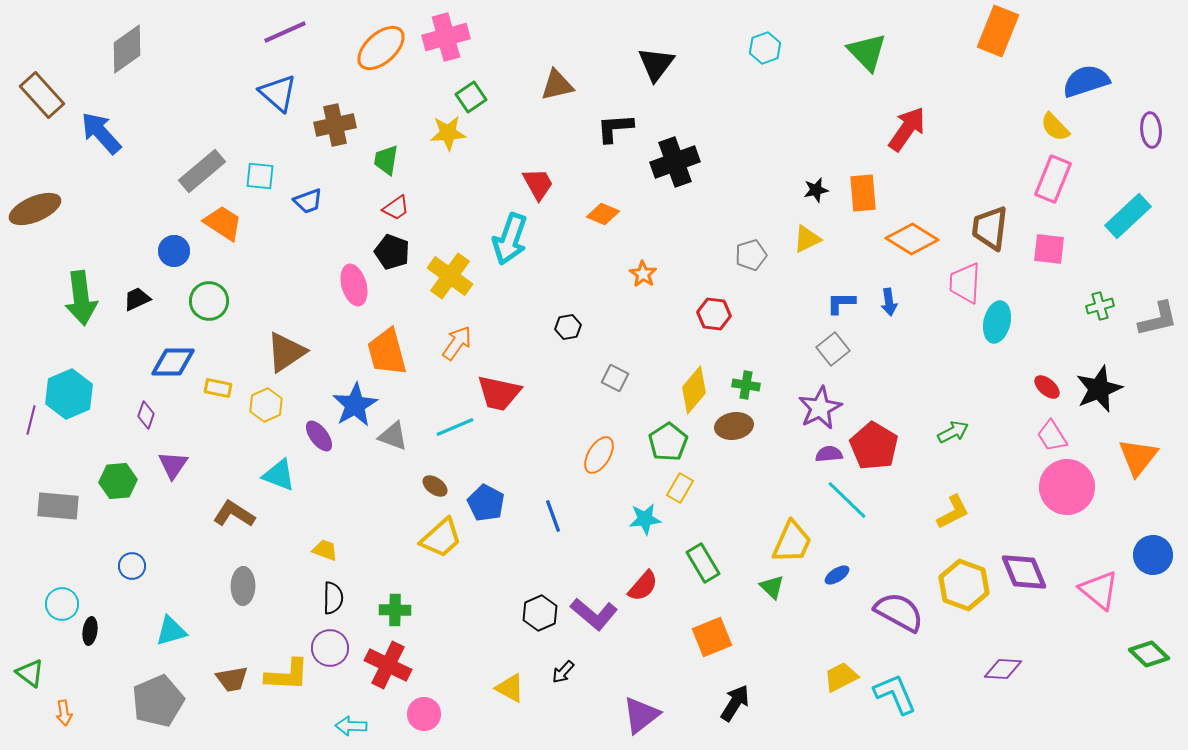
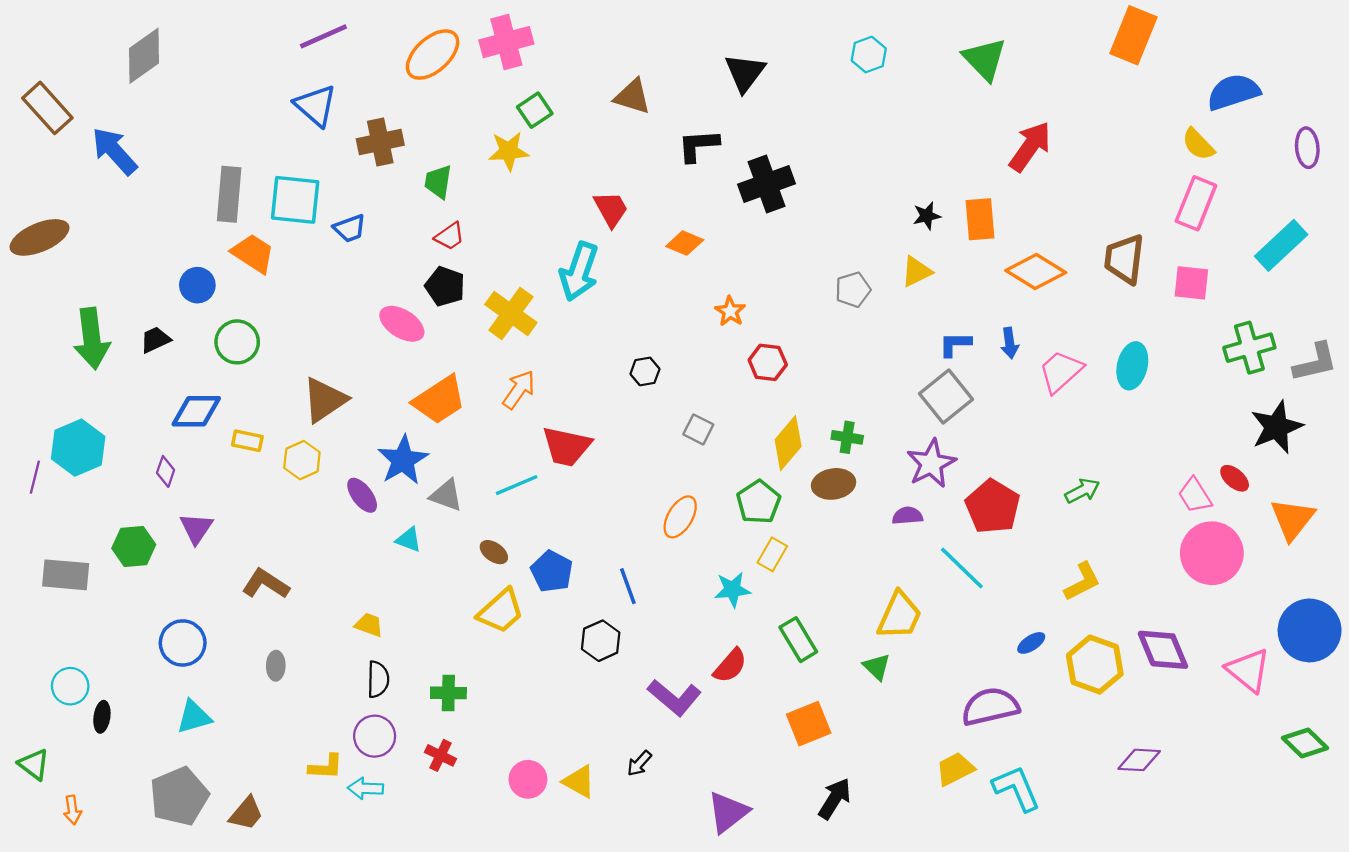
brown triangle: (557, 85) -> (632, 97), turned 30
gray rectangle: (202, 171) -> (229, 194), turned -45
cyan square: (260, 176) -> (295, 200), size x1.6
pink trapezoid: (965, 283) -> (1061, 371), moved, turned 45
pink ellipse: (354, 285) -> (402, 324), turned -42
green cross: (1100, 306) -> (1249, 348), size x1.6
red hexagon: (714, 314) -> (768, 362), moved
gray square: (833, 349) -> (946, 396), size x1.4
orange trapezoid: (387, 352) -> (439, 400), turned -108
red ellipse: (1047, 387) -> (1235, 478), moved
black star: (1099, 389) -> (1277, 427), moved
purple semicircle: (829, 454) -> (907, 516), moved
cyan triangle: (279, 475) -> (409, 540), moved, size x0.7
blue circle: (1153, 555) -> (1310, 630), size x1.4
blue circle: (132, 566) -> (183, 643), moved, size x1.5
blue ellipse: (837, 575) -> (1031, 643), moved
gray ellipse: (243, 586) -> (276, 666), size x0.7
purple semicircle: (899, 612) -> (990, 707), moved, turned -42
black hexagon: (540, 613) -> (601, 641), moved
red cross: (388, 665) -> (440, 755), size x0.6
yellow L-shape: (287, 675) -> (326, 767), size x0.7
brown trapezoid: (232, 679) -> (246, 813), moved, turned -40
pink circle: (424, 714) -> (528, 779), moved
cyan arrow: (351, 726) -> (366, 788), moved

